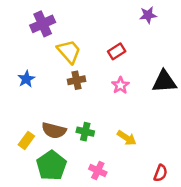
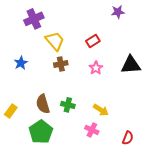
brown semicircle: (54, 130) -> (43, 104), turned 60
yellow rectangle: (26, 140) -> (11, 111), moved
pink cross: (98, 171) -> (92, 130), moved

